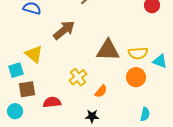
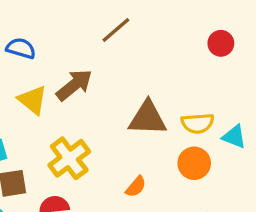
yellow triangle: (34, 54) -> (33, 100), moved
yellow cross: (78, 77) -> (69, 158), moved, size x1.4

